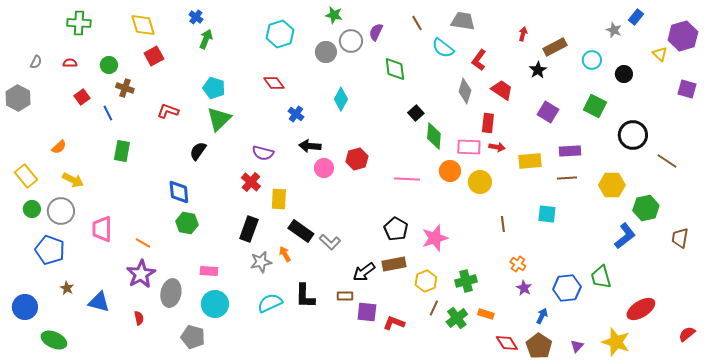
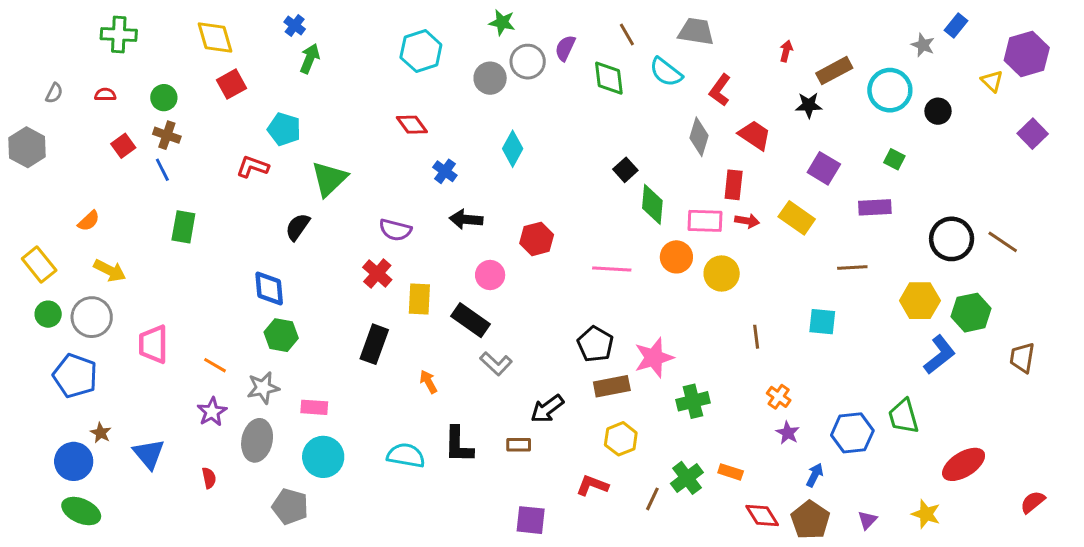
cyan circle: (592, 60) -> (890, 90), size x1.5
green diamond: (395, 69) -> (609, 78), moved
black star: (538, 70) -> (809, 105), turned 30
brown cross: (125, 88) -> (167, 135), moved
cyan pentagon: (214, 88) -> (284, 129), moved
purple square: (687, 89) -> (1033, 134), turned 30
green square: (595, 106) -> (894, 159), size x0.6
black circle: (633, 135) -> (952, 239), moved
purple rectangle: (570, 151) -> (875, 207), moved
yellow rectangle: (530, 161) -> (797, 218), moved, turned 40
pink circle: (324, 168) -> (490, 275), moved
yellow hexagon: (612, 185) -> (920, 301), moved
black rectangle: (301, 231) -> (471, 320), moved
gray star: (261, 262) -> (263, 388), moved
brown rectangle: (394, 264) -> (612, 386), moved
purple star: (141, 274) -> (212, 412), size x0.7
yellow hexagon: (426, 281) -> (621, 439), moved
green cross: (466, 281) -> (693, 401), moved
blue triangle: (99, 302) -> (149, 454), turned 35
cyan semicircle: (270, 303) -> (406, 455), turned 35
blue circle: (25, 307) -> (74, 461), moved
brown line: (434, 308) -> (652, 499), moved
purple square: (367, 312) -> (531, 520), moved
yellow star: (616, 342) -> (926, 514), size x0.7

